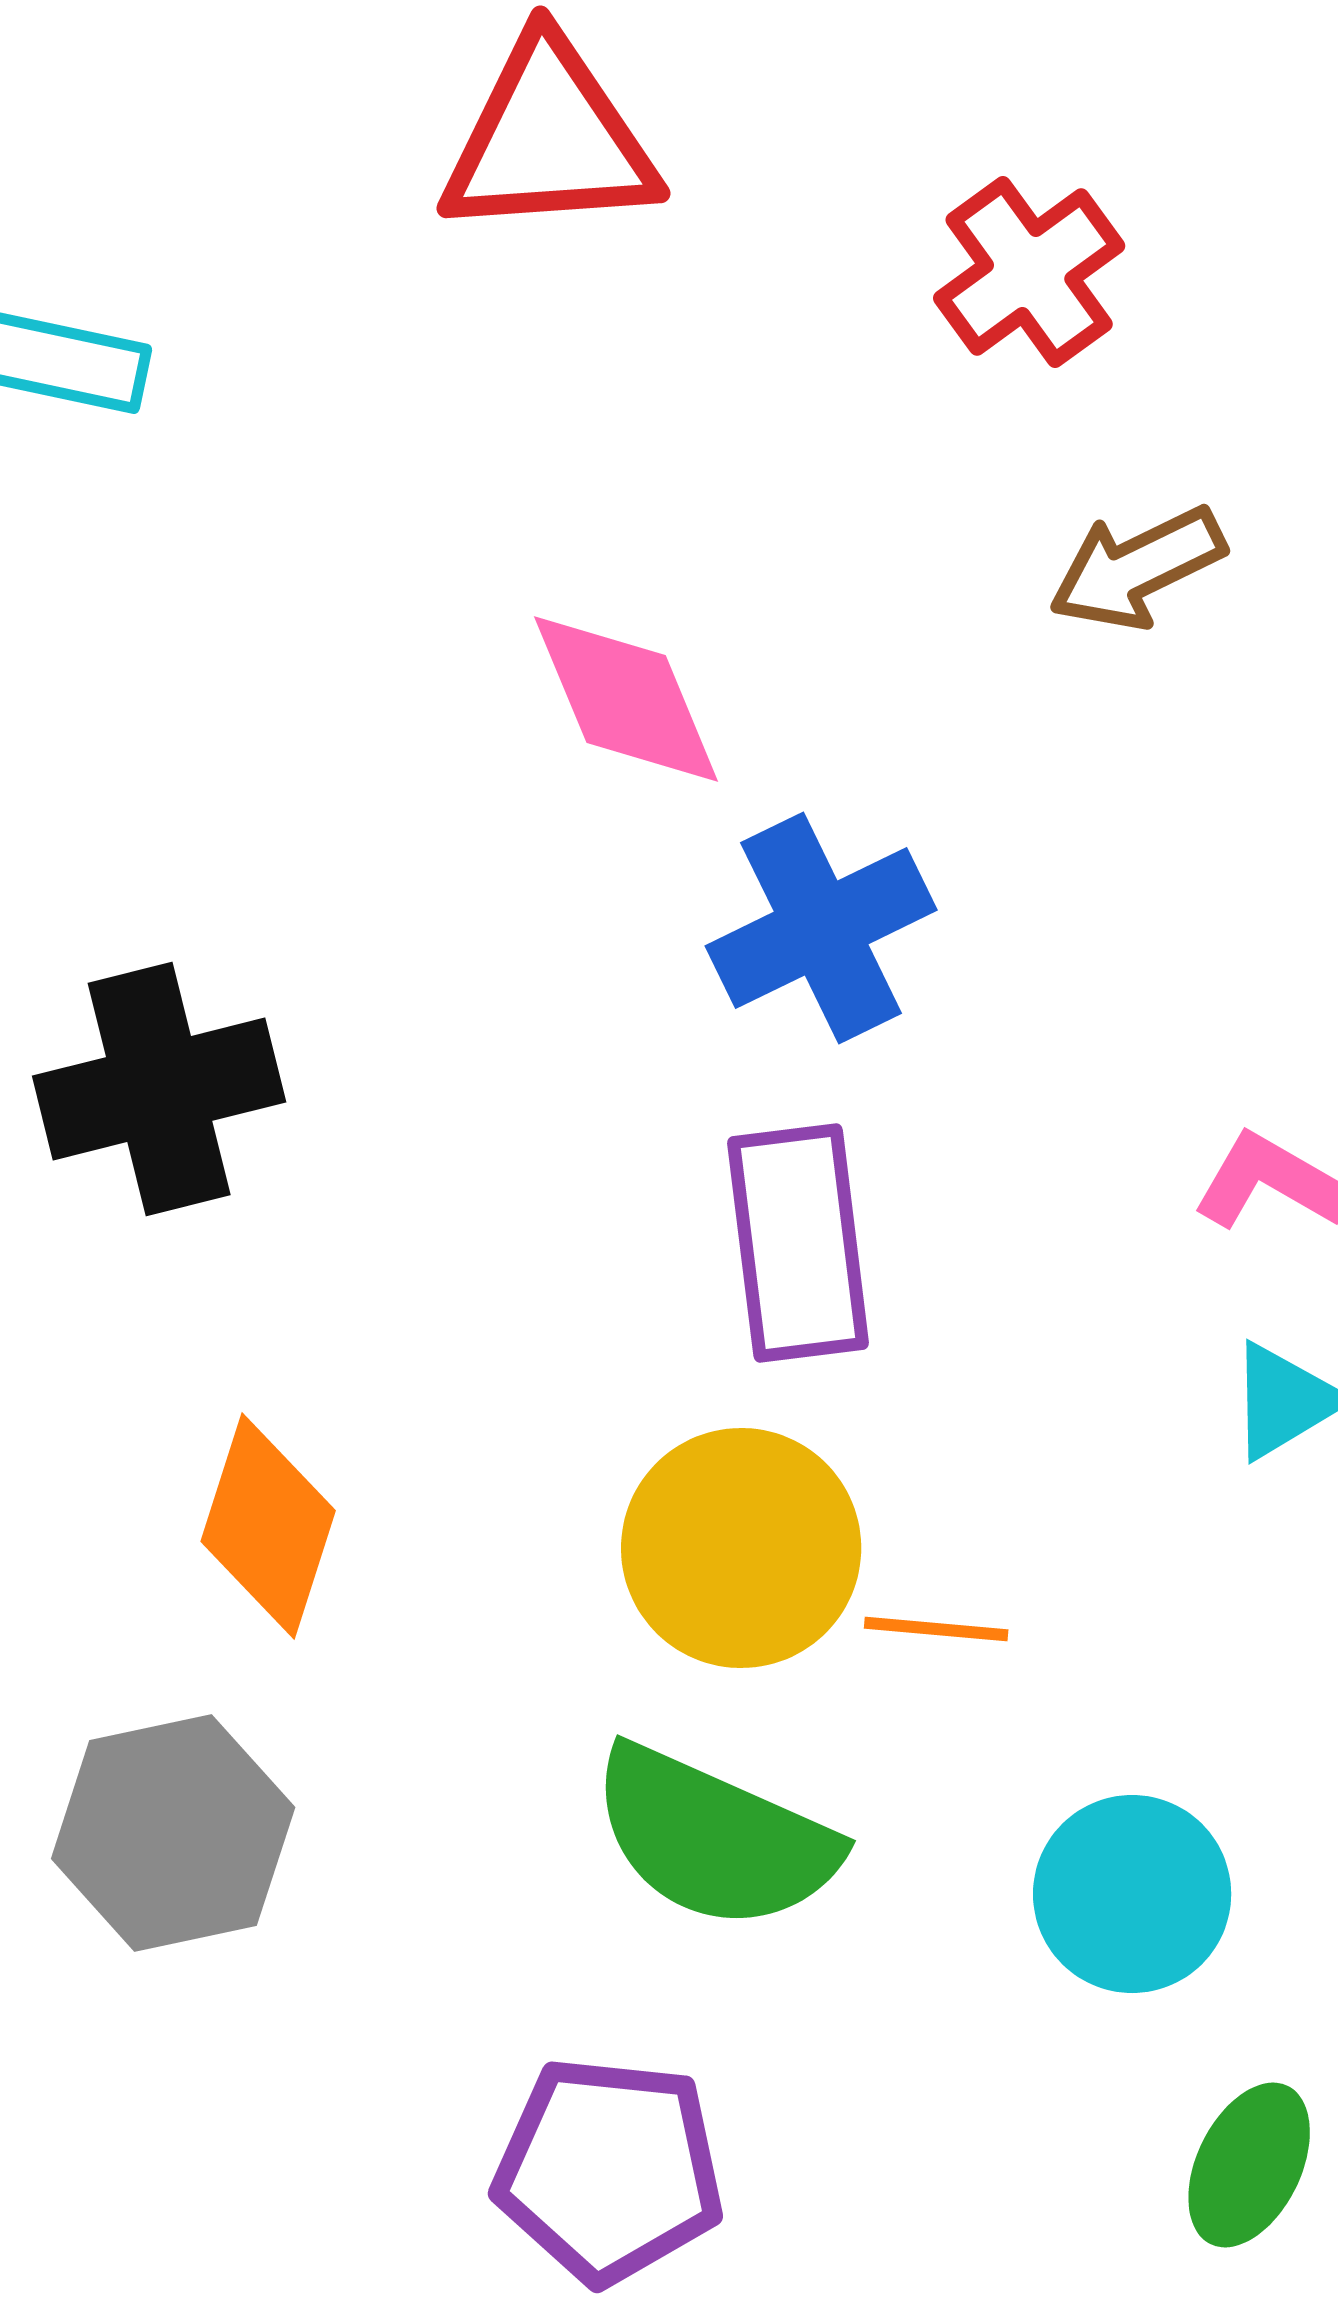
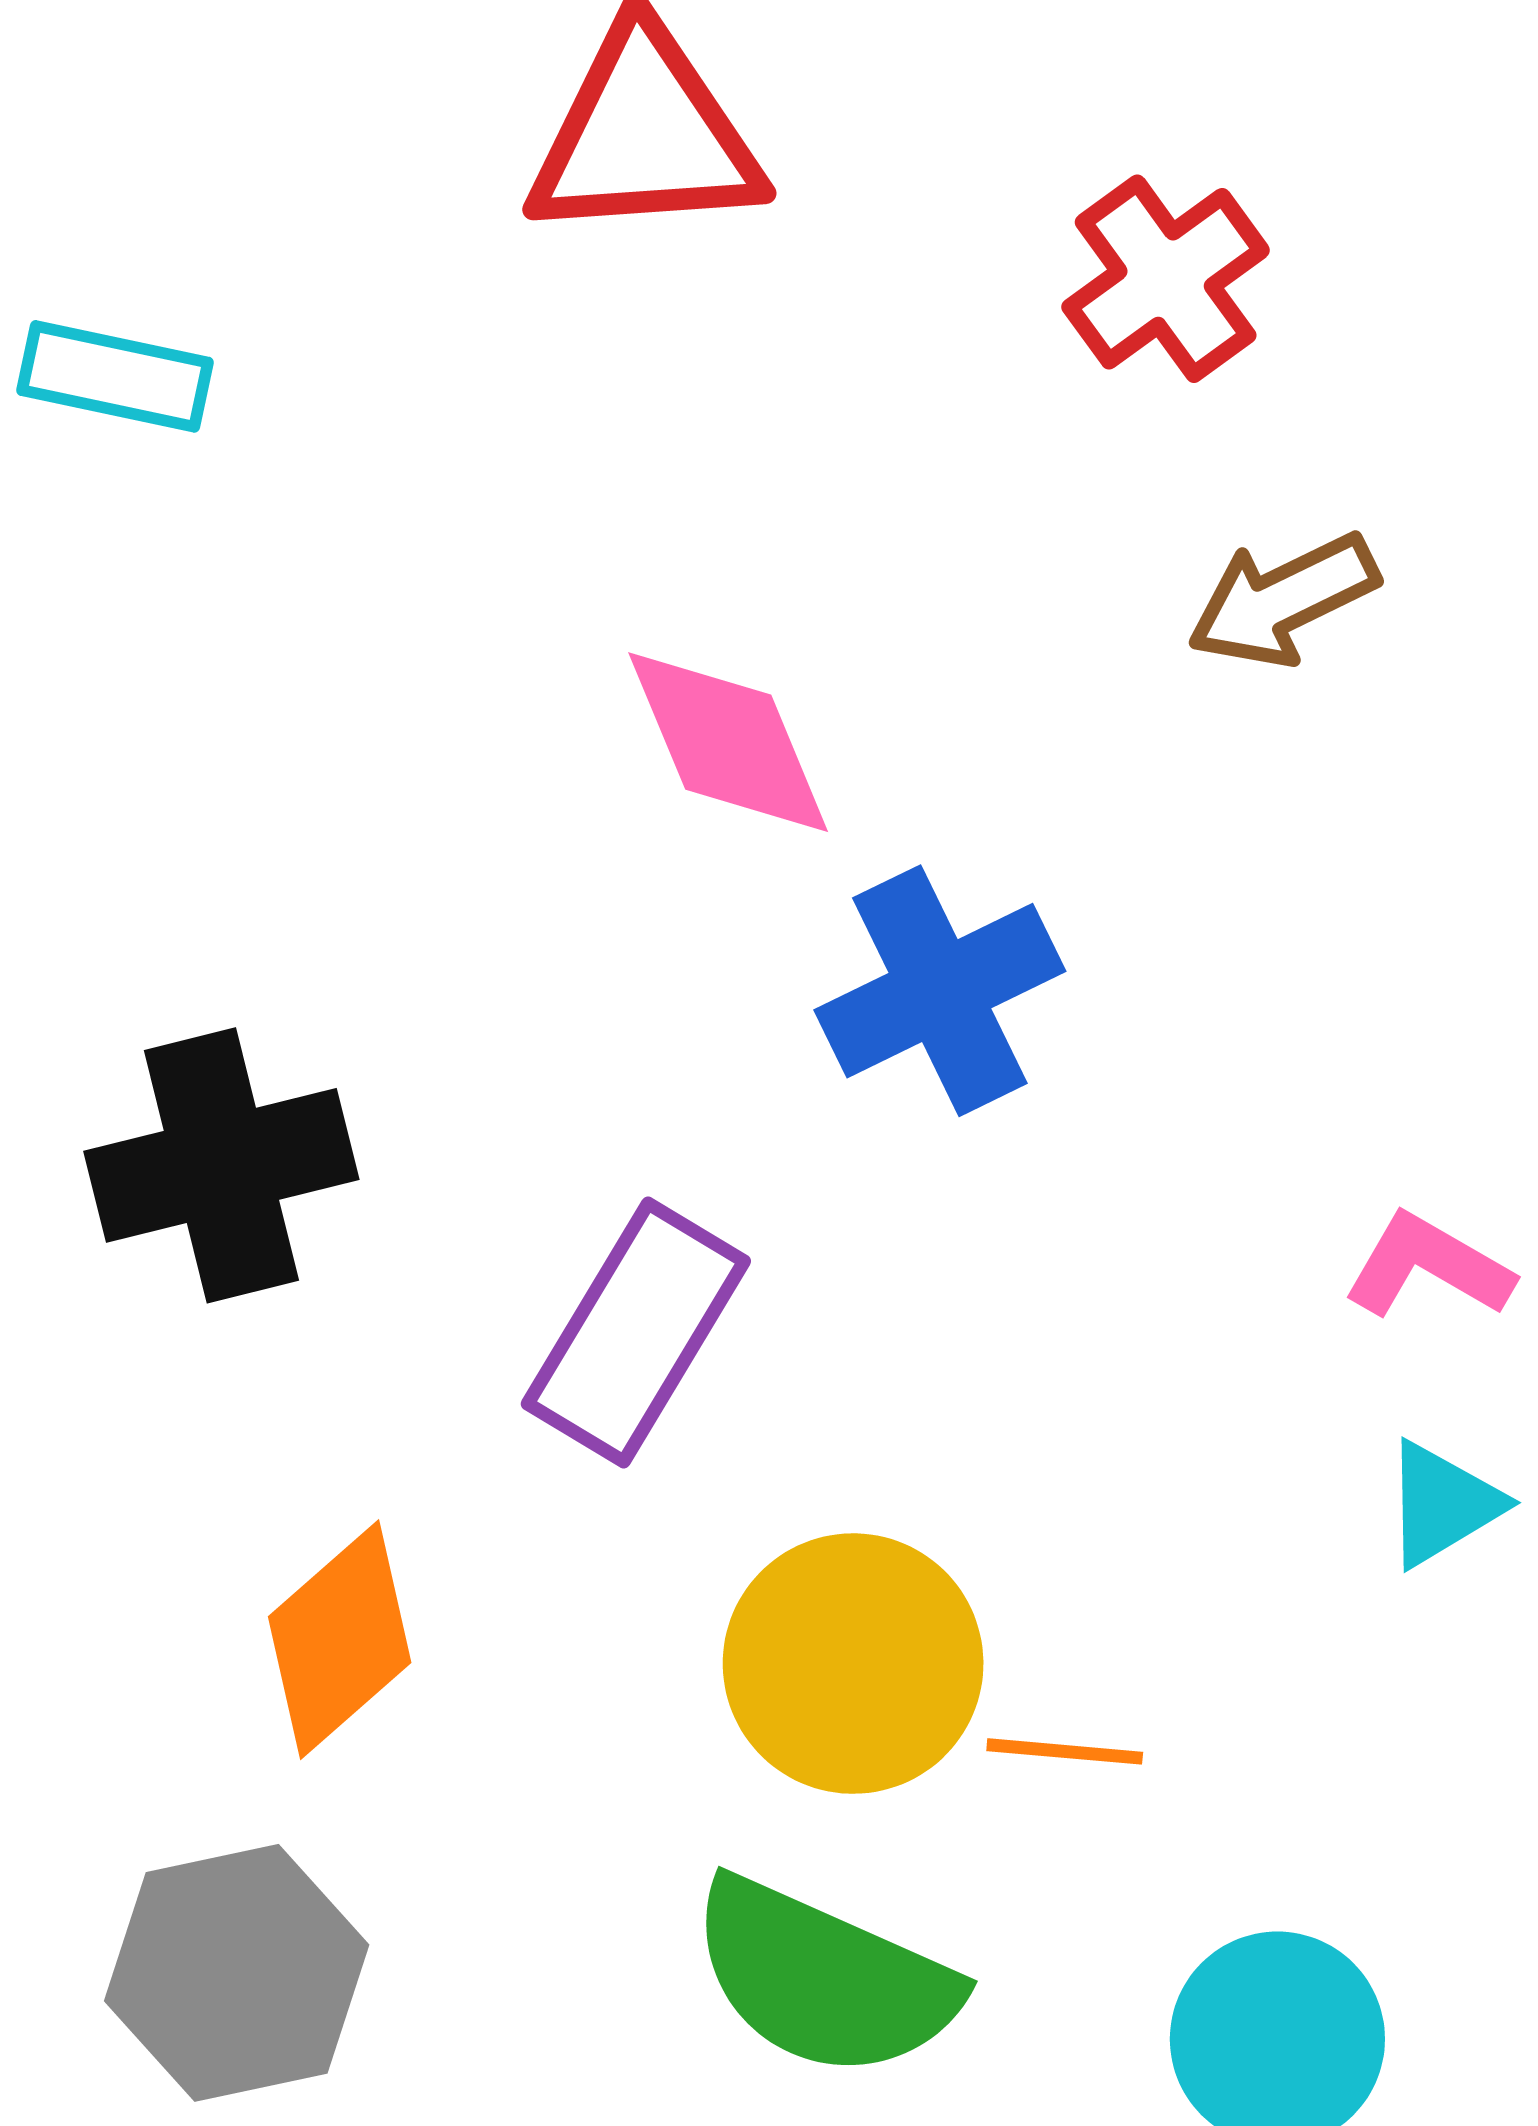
purple rectangle: (798, 1243) -> (636, 1333), moved, turned 38
orange diamond: (268, 1526) -> (340, 1640), turned 31

